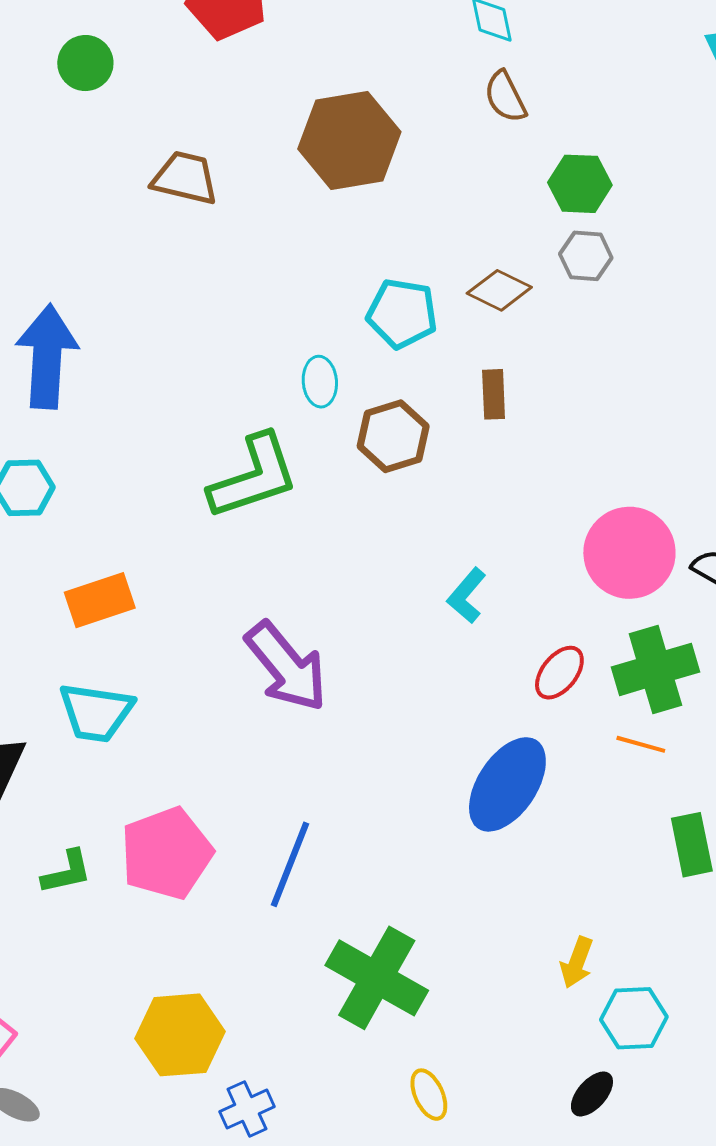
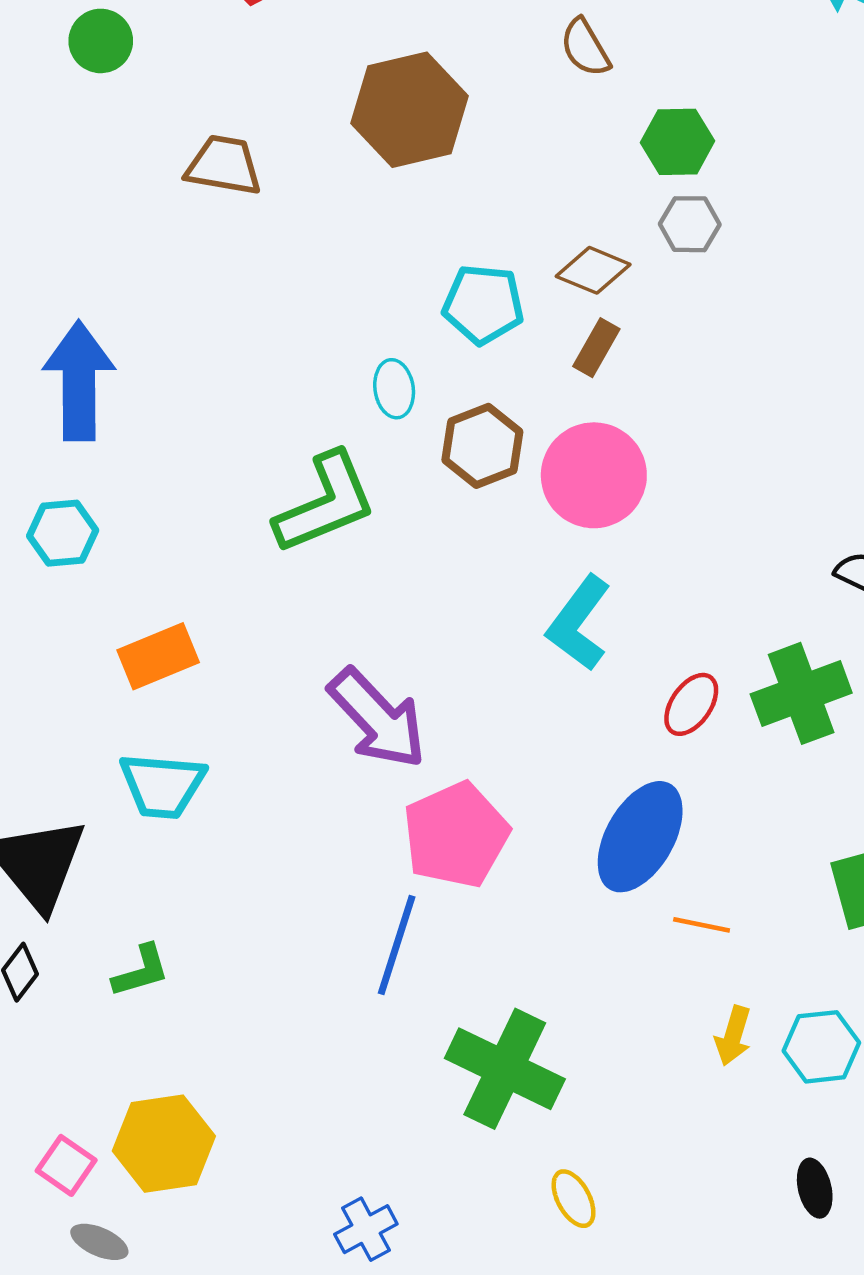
brown rectangle: (494, 394) -> (596, 348), moved, turned 36
pink circle: (629, 553) -> (594, 475), moved
cyan L-shape: (467, 596) -> (579, 623), size x1.5
orange line: (641, 744) -> (702, 925), moved
pink pentagon: (166, 853) -> (456, 835), moved
cyan hexagon: (634, 1018) -> (821, 1047), moved
yellow hexagon: (180, 1035) -> (164, 1144), moved
black ellipse: (592, 1094) -> (815, 1188), moved, turned -51

